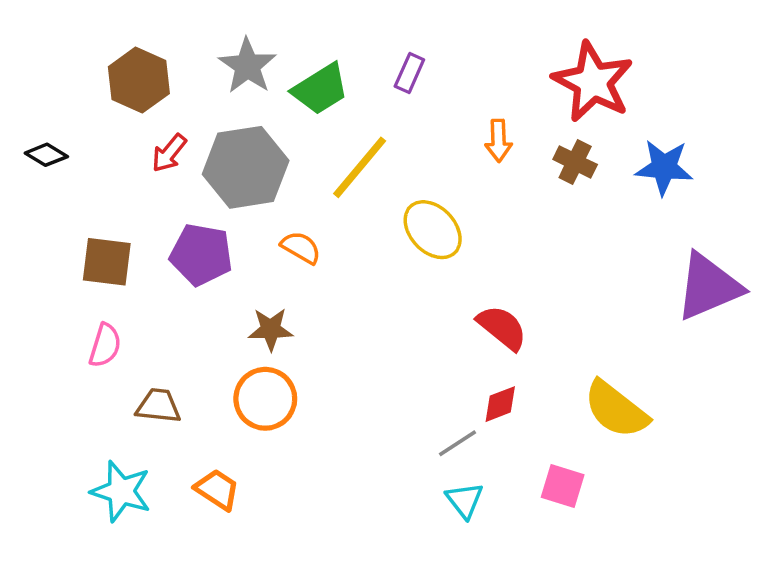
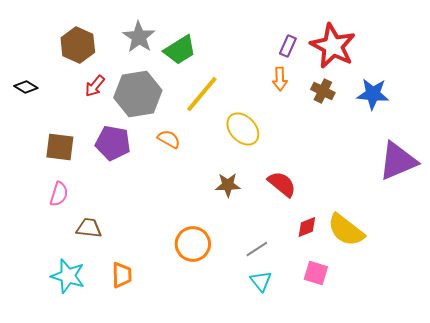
purple rectangle: (409, 73) -> (288, 46), moved
brown star: (271, 329) -> (228, 185), moved
orange circle: (265, 399) -> (193, 244), moved
red diamond: (500, 404) -> (307, 227), moved
orange trapezoid: (217, 490) -> (122, 275), turned 56

